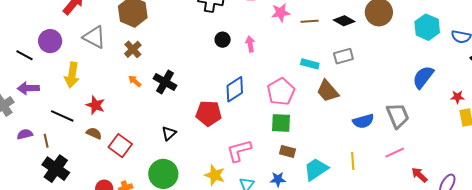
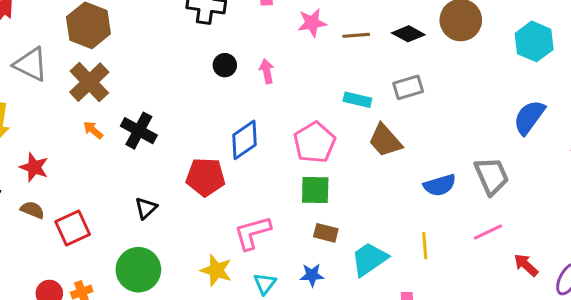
brown cross: (133, 49) -> (89, 82), size x1.5
red square: (120, 146) -> (73, 228), turned 30

